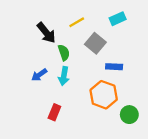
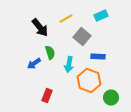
green semicircle: (64, 53) -> (50, 52), moved
cyan arrow: (64, 76) -> (69, 64), moved

